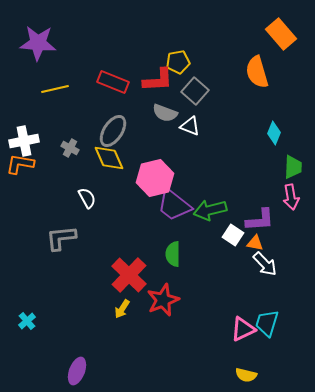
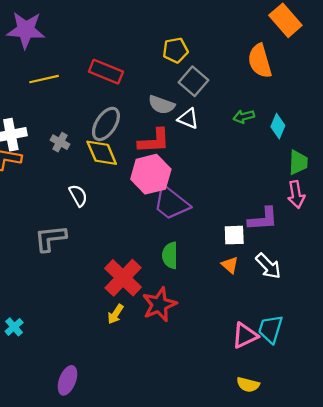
red L-shape: (158, 80) -> (154, 141), moved
green arrow: (210, 210) -> (244, 116), moved, size x0.6
white square: (233, 235) -> (234, 235), turned -35
orange triangle: (255, 243) -> (230, 265), moved, turned 30

